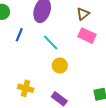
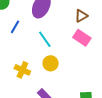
yellow cross: (26, 88) -> (22, 70), moved

